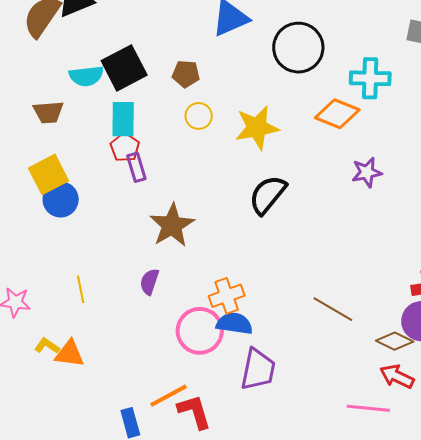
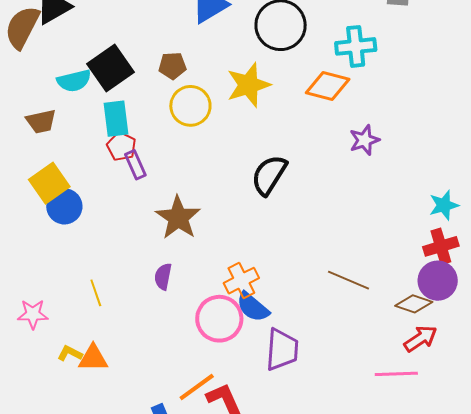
yellow circle: (199, 116) -> (190, 106), size x1.5
yellow star: (257, 128) -> (248, 85), moved
blue semicircle: (234, 323) -> (253, 307), turned -141
red arrow: (397, 376) -> (421, 339), turned 128

